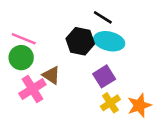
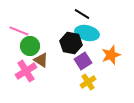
black hexagon: (80, 41) -> (71, 43), moved
green circle: (21, 58) -> (30, 46), moved
orange star: (139, 105) -> (111, 55), moved

